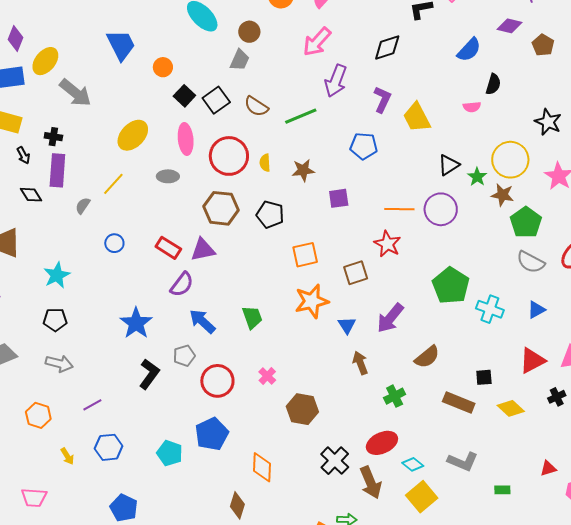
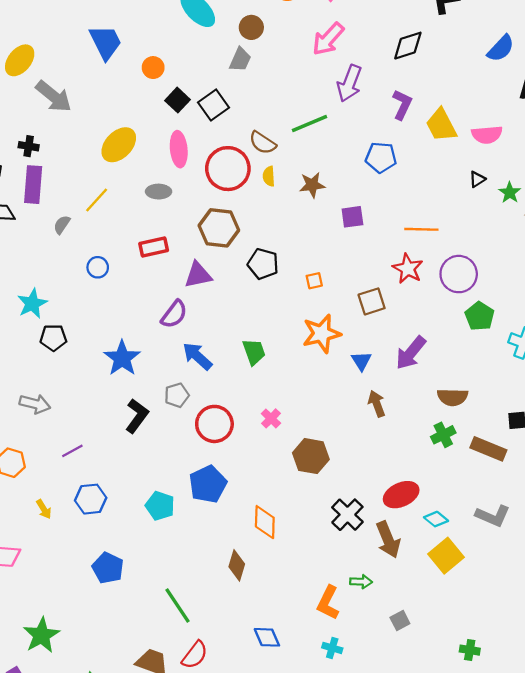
brown semicircle: (256, 106) -> (263, 143), moved
pink semicircle: (472, 107) -> (487, 135), moved, size x1.5
black triangle: (449, 165) -> (477, 179), size x0.7
purple circle: (441, 209) -> (459, 274), moved
black pentagon: (270, 215) -> (263, 264), moved
red rectangle: (168, 248) -> (154, 247), moved, turned -45
orange square: (305, 255) -> (314, 281), size x0.6
green pentagon: (451, 286) -> (480, 316), size x0.7
black pentagon: (55, 320) -> (53, 338), moved
brown semicircle: (427, 357) -> (453, 397), turned 40
green cross: (395, 396) -> (443, 435), moved

